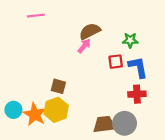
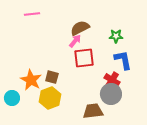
red square: (116, 62) -> (84, 58), moved, size x1.5
red cross: (137, 94) -> (112, 80), moved, turned 35
orange star: (35, 114) -> (31, 80), moved
gray circle: (125, 123) -> (111, 94), moved

